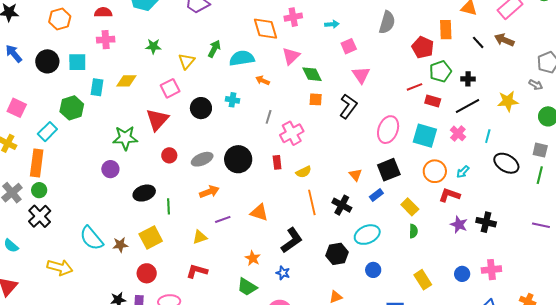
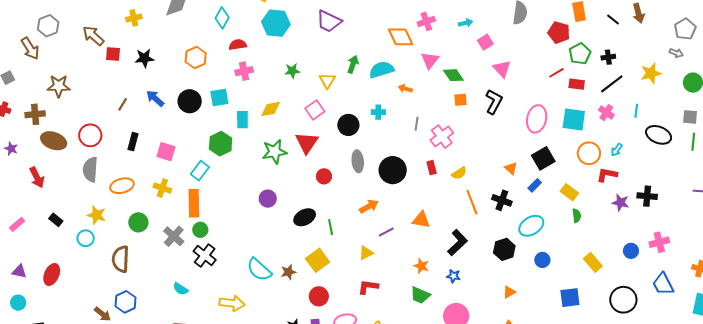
brown arrow: (504, 40) -> (638, 13), turned -120
green star: (125, 138) -> (275, 152), moved
gray ellipse: (202, 159) -> (358, 161), moved, turned -65

